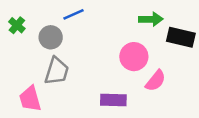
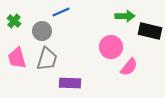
pink trapezoid: (30, 99) -> (17, 58), moved
purple rectangle: (113, 100) -> (70, 83), moved

